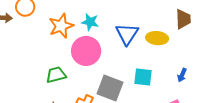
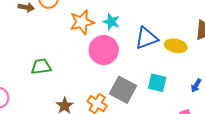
blue triangle: (127, 34) -> (146, 38), turned 30
green trapezoid: (56, 75) -> (41, 67), moved

